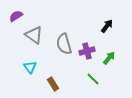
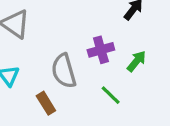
gray semicircle: (64, 44) -> (64, 71), moved

